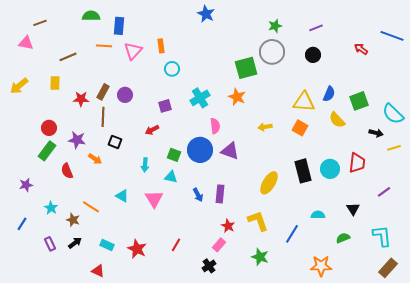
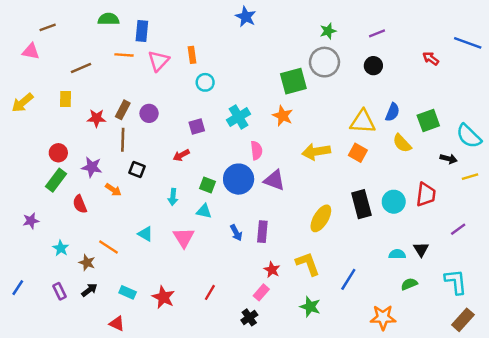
yellow arrow: (265, 127) -> (316, 152), size x1.6
cyan semicircle: (318, 215) -> (397, 254), moved
blue line: (22, 224) -> (18, 288), moved

